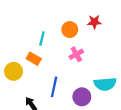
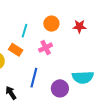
red star: (94, 22) -> (79, 26), moved
pink cross: (76, 54) -> (46, 48), moved

